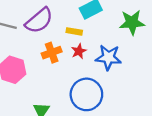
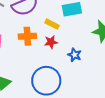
blue star: (108, 57) -> (75, 55), size x0.6

